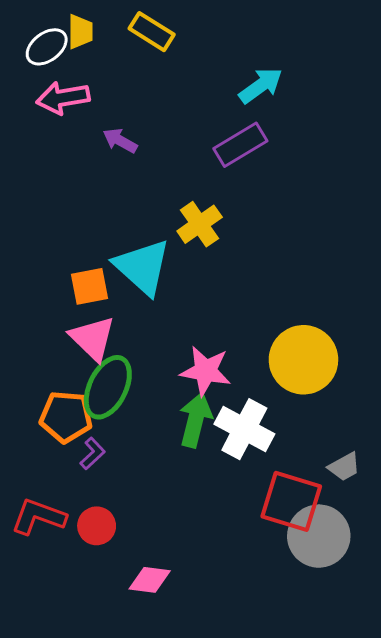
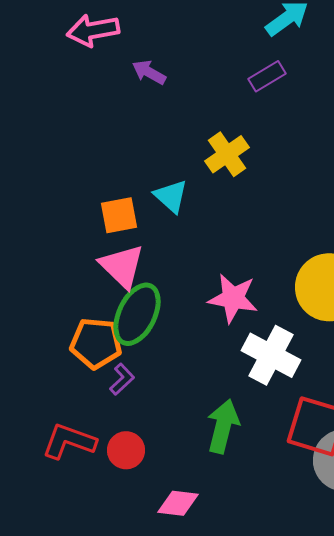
purple rectangle: (240, 145) -> (267, 76), size x0.7
cyan triangle: (142, 267) -> (171, 196), size x0.6
green arrow: (195, 420) -> (223, 426), moved

